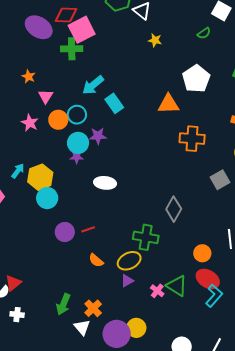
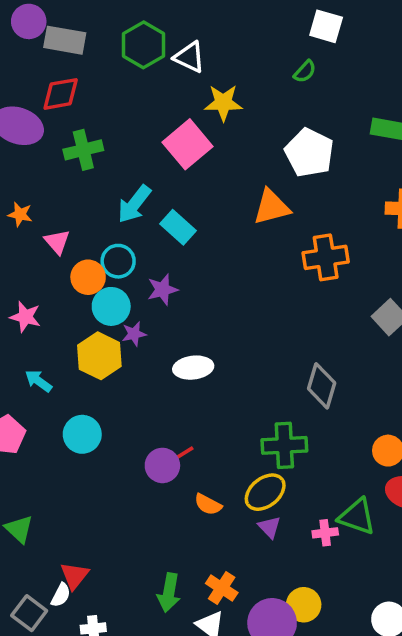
pink square: (82, 30) -> (188, 144), moved
yellow star: (155, 40) -> (223, 103), size x1.5
pink star: (30, 123) -> (25, 317), moved
cyan circle: (78, 143) -> (111, 306), moved
cyan arrow: (18, 171) -> (38, 381), turned -77
yellow hexagon: (40, 177) -> (99, 356), moved
cyan circle: (47, 198) -> (82, 434), moved
purple circle: (65, 232) -> (162, 465), moved
purple triangle: (127, 281) -> (269, 527), turned -32
pink cross: (157, 291) -> (325, 533), turned -32

